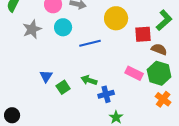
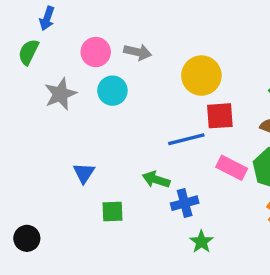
red square: (143, 34) -> (220, 116), moved
blue line: (90, 43) -> (186, 139), moved
green square: (63, 87) -> (112, 211), moved, turned 32

